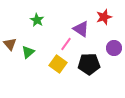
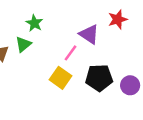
purple circle: (114, 48) -> (130, 85), moved
green triangle: (28, 52) -> (23, 44), moved

